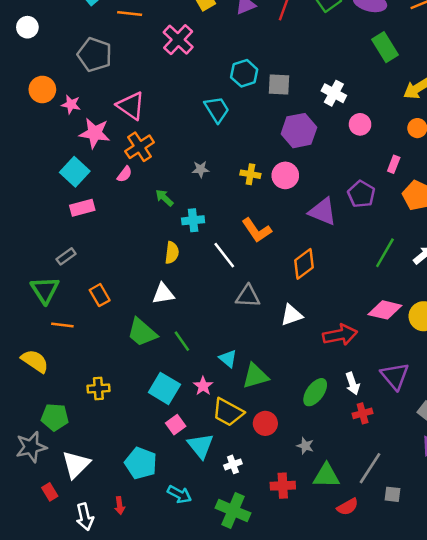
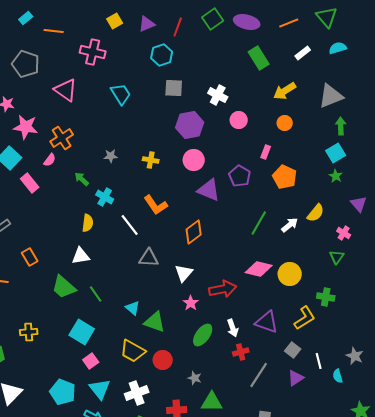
pink cross: (178, 40) -> (93, 52), turned -30
cyan hexagon: (244, 73) -> (162, 55), moved
pink triangle: (131, 106) -> (66, 90), moved
cyan trapezoid: (217, 109) -> (121, 94), moved
pink circle: (285, 175) -> (194, 160), moved
pink rectangle: (82, 208) -> (30, 183), moved, turned 66
cyan cross: (193, 220) -> (105, 197), turned 36
white triangle: (292, 315) -> (184, 273), turned -30
green triangle: (255, 376) -> (155, 322), turned 35
purple triangle: (395, 376) -> (267, 322), turned -30
pink star: (203, 386) -> (191, 303), moved
cyan triangle: (201, 446) -> (100, 389), moved
white cross: (233, 464) -> (137, 393), size x1.6
gray line: (370, 468) -> (259, 375), moved

